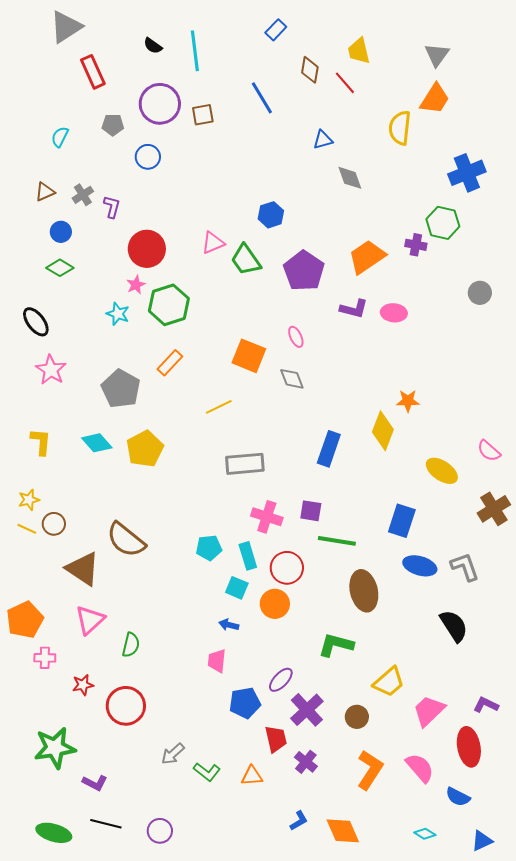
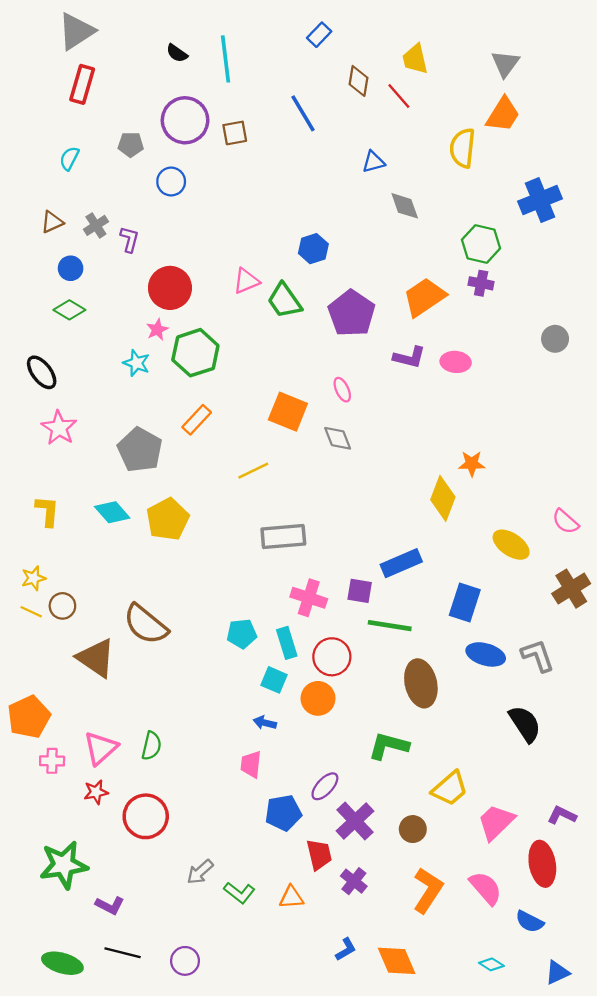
red rectangle: (93, 72) -> (82, 84), moved, turned 40
green hexagon: (443, 223) -> (481, 244), moved
blue rectangle: (329, 449) -> (401, 563), moved, turned 48
pink triangle: (90, 620) -> (101, 748), moved

